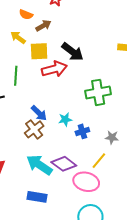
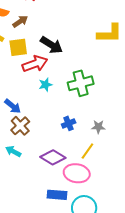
blue arrow: (39, 113) -> (13, 106), moved
cyan star: (65, 119) -> (45, 85), moved
cyan arrow: (39, 165) -> (13, 151), moved, size x0.6
blue rectangle: (37, 197) -> (57, 195), moved

